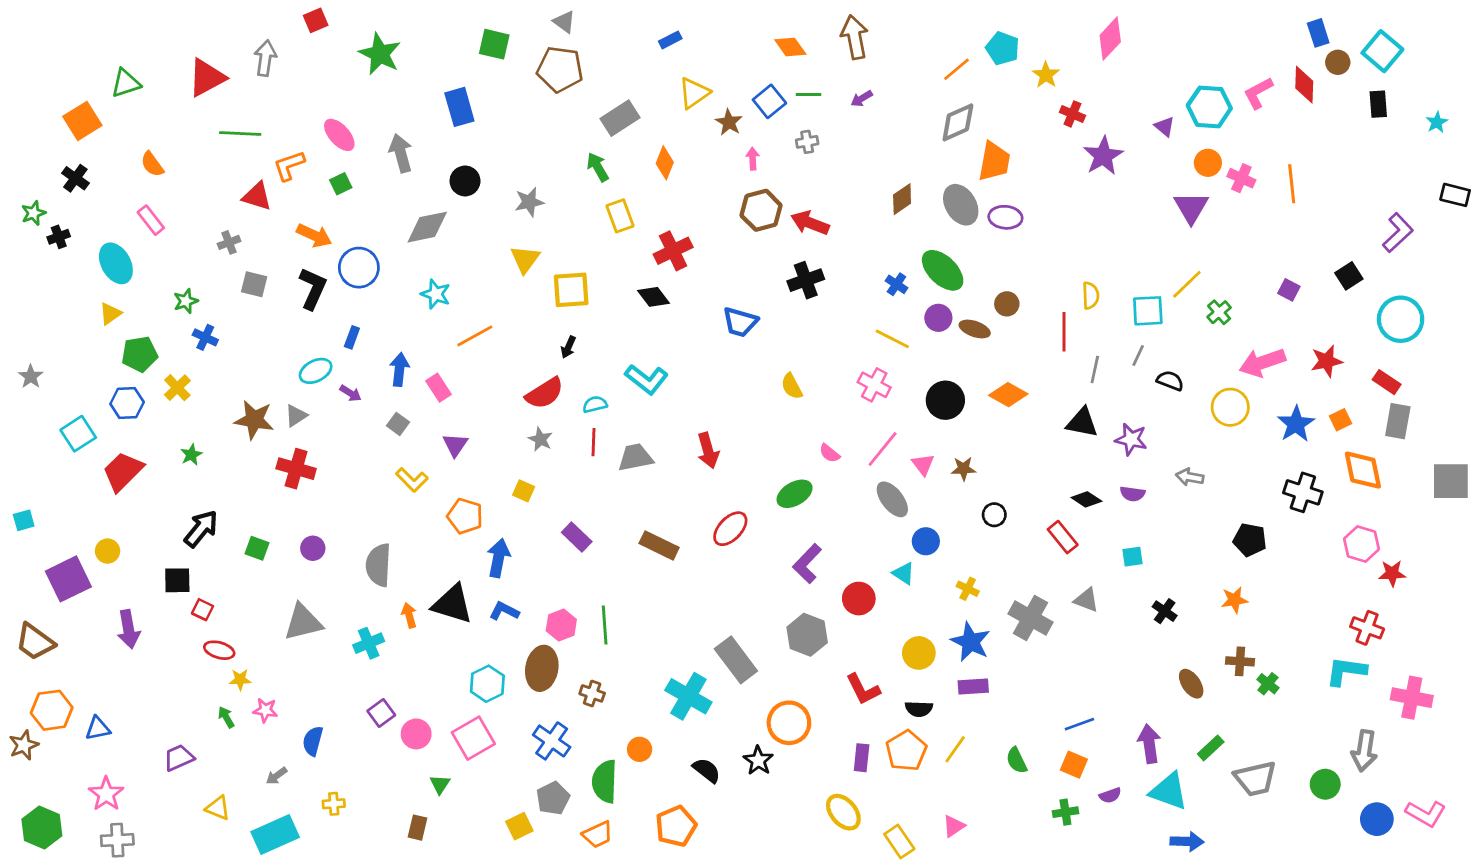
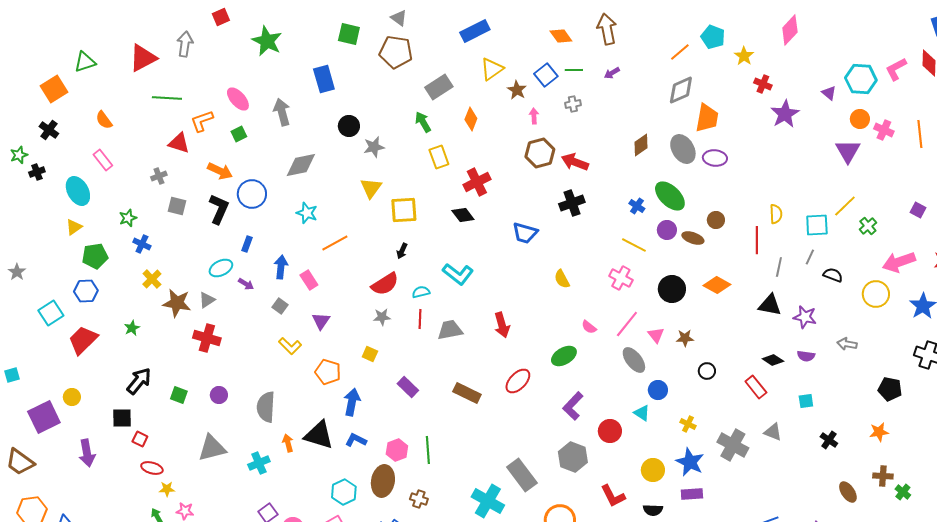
blue rectangle: (670, 40) -> (475, 31), size x1.8
black circle: (465, 181) -> (349, 126), moved
yellow cross: (177, 388) -> (152, 279), moved
gray star: (540, 439) -> (382, 317), turned -30

